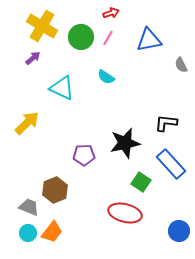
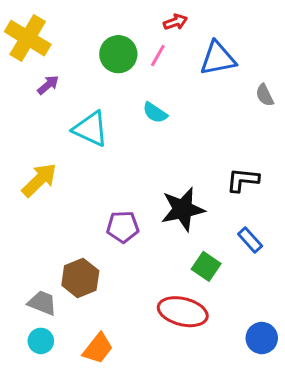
red arrow: (111, 13) -> (175, 22), moved
yellow cross: (42, 26) -> (28, 38), moved
blue rectangle: (171, 164) -> (250, 240), size x0.6
orange trapezoid: (52, 232) -> (98, 348), moved

